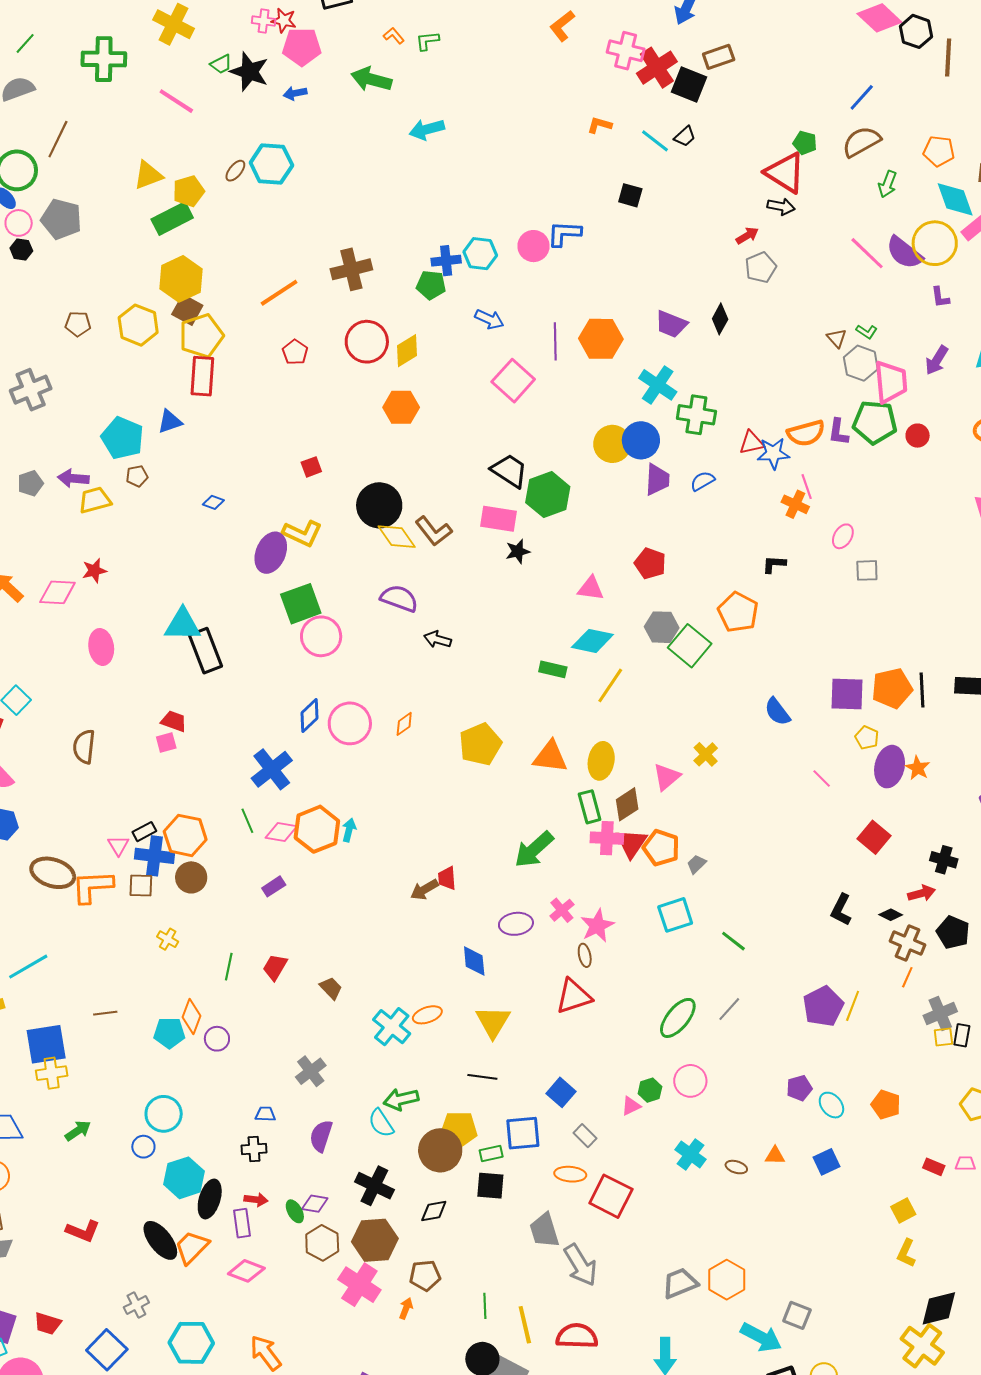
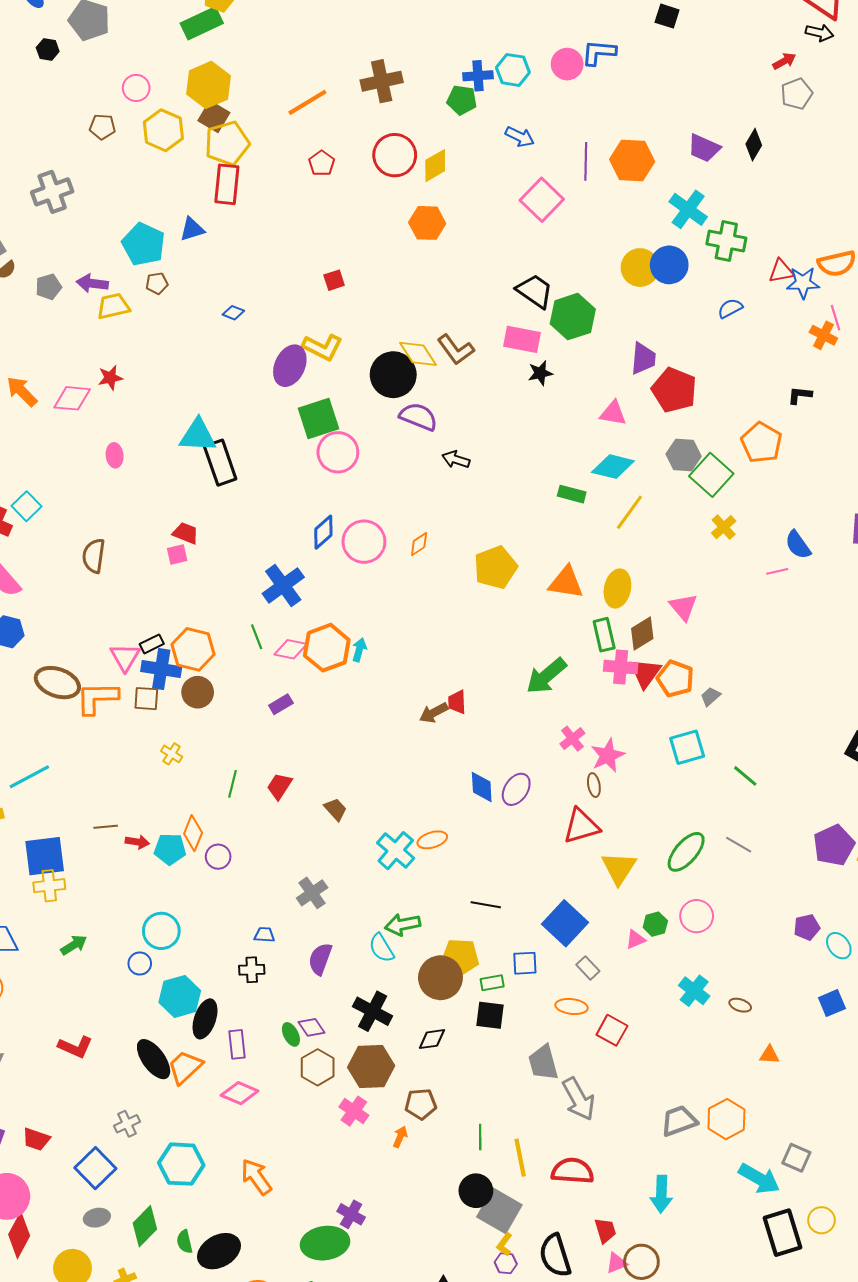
pink circle: (19, 223) -> (136, 88), moved
purple trapezoid: (657, 480) -> (643, 358), moved
black circle: (379, 505) -> (393, 375), moved
red pentagon: (650, 563) -> (674, 390), size x1.4
pink ellipse: (101, 647) -> (115, 455), size x0.7
yellow cross: (706, 754) -> (724, 527), moved
pink triangle: (667, 777) -> (683, 607), turned -32
pink line: (822, 778) -> (777, 571), moved, turned -60
pink triangle: (118, 846) -> (125, 657), size x1.4
purple ellipse: (516, 924) -> (516, 789), moved, turned -52
gray line: (729, 1009) -> (739, 845), turned 76
yellow triangle: (493, 1022) -> (619, 868), moved
blue square: (561, 1092) -> (565, 923), size x1.5
blue square: (523, 1133) -> (525, 963), size x0.7
orange triangle: (775, 1156) -> (769, 1055), moved
red square: (611, 1196) -> (612, 1030), size x0.7
red arrow: (256, 1200) -> (137, 842), moved
purple diamond: (315, 1204) -> (312, 1027), turned 44
pink cross: (359, 1285) -> (354, 1111), size x0.7

